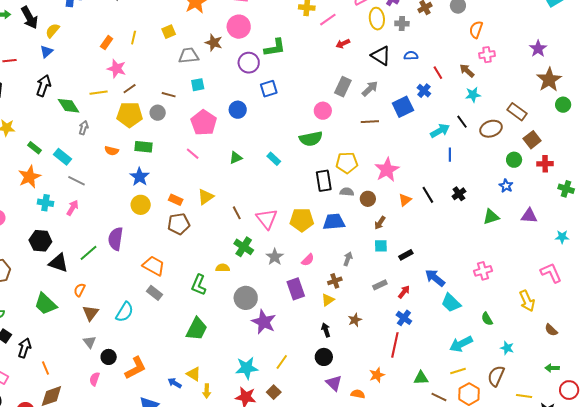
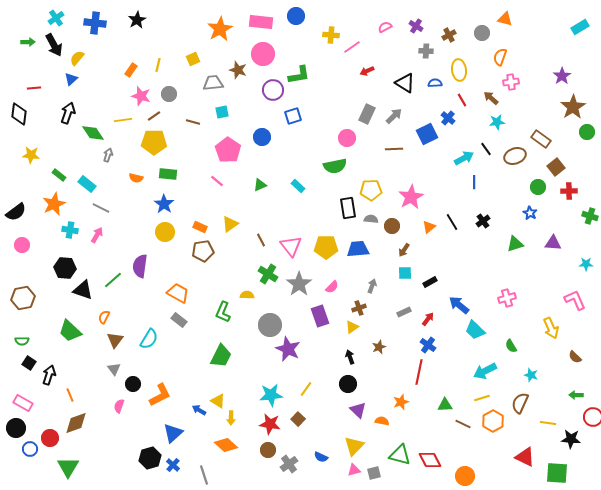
yellow ellipse: (377, 19) -> (459, 70), moved
gray circle: (158, 113) -> (169, 94), moved
gray star: (275, 257) -> (299, 284), size x1.4

